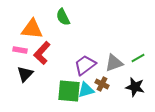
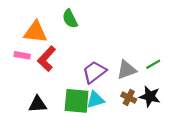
black triangle: (25, 74) -> (38, 104), moved, turned 42
brown cross: (102, 84) -> (129, 98), moved

